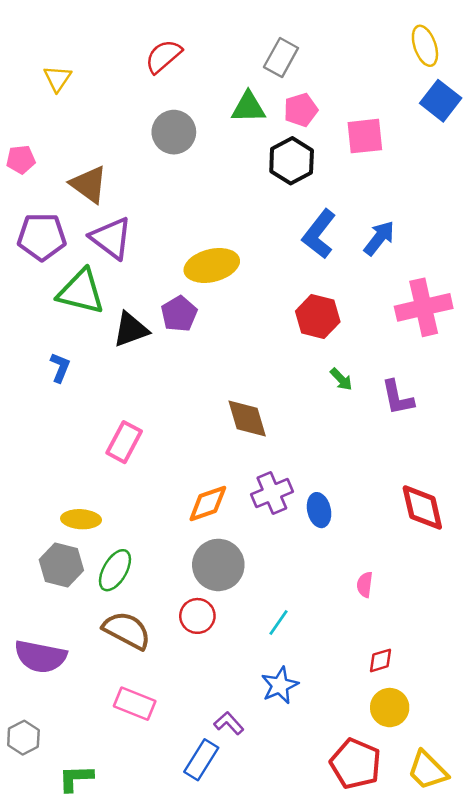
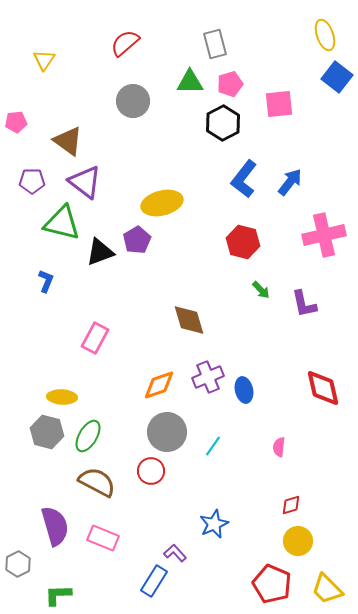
gray rectangle: (281, 58) -> (215, 44), turned -44
purple pentagon: (42, 237) -> (32, 181), size x0.7
cyan line: (278, 623) -> (213, 446), moved
purple semicircle: (40, 657) -> (55, 526), moved, turned -117

